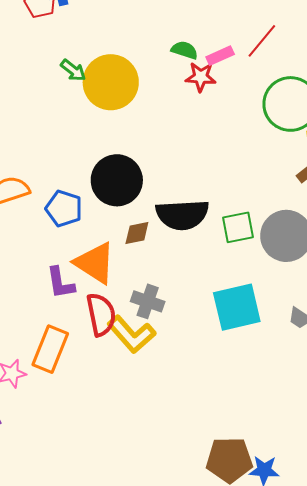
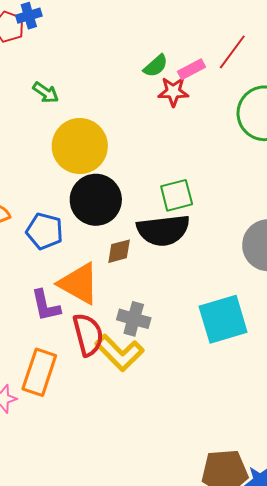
green semicircle: (185, 50) -> (156, 66), turned 124
yellow circle: (111, 82) -> (80, 146), moved
green square: (238, 227) -> (177, 195), moved

